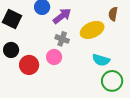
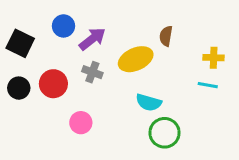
pink circle: (54, 57) -> (81, 123), moved
red circle: (29, 65) -> (53, 84), moved

